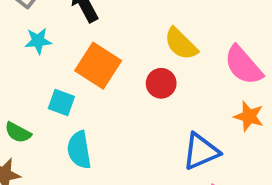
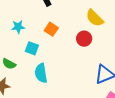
cyan star: (38, 41) -> (18, 27), moved
orange square: (98, 66) -> (51, 29), size x0.6

